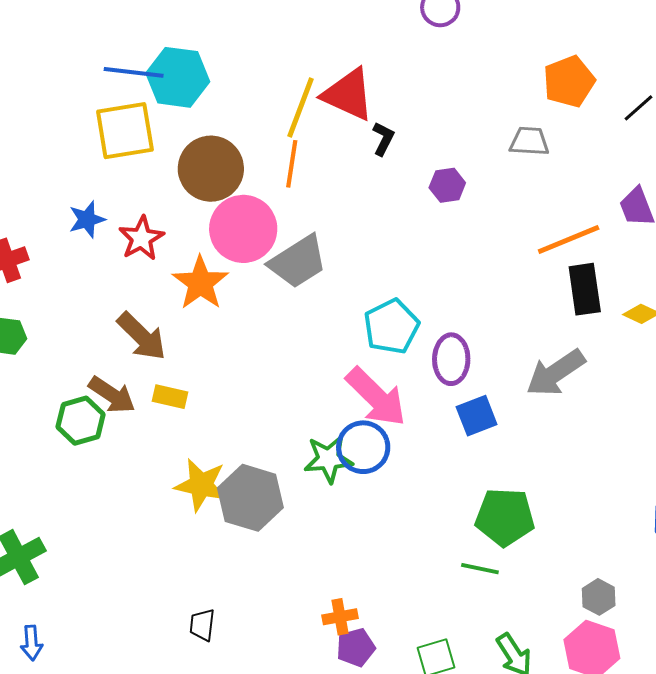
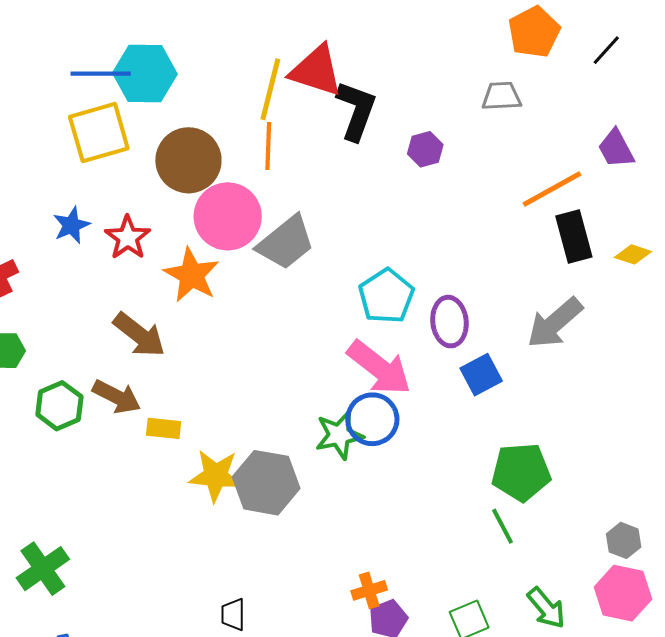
black L-shape: (383, 139) -> (356, 110), size x1.8
yellow rectangle: (170, 397) -> (164, 428), moved
green hexagon: (81, 421) -> (59, 406), moved
green line: (480, 569) -> (502, 526), turned 57

